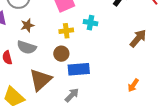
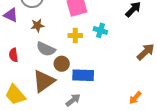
gray semicircle: (27, 47) -> (46, 49), moved
brown circle: (61, 54) -> (62, 64), moved

